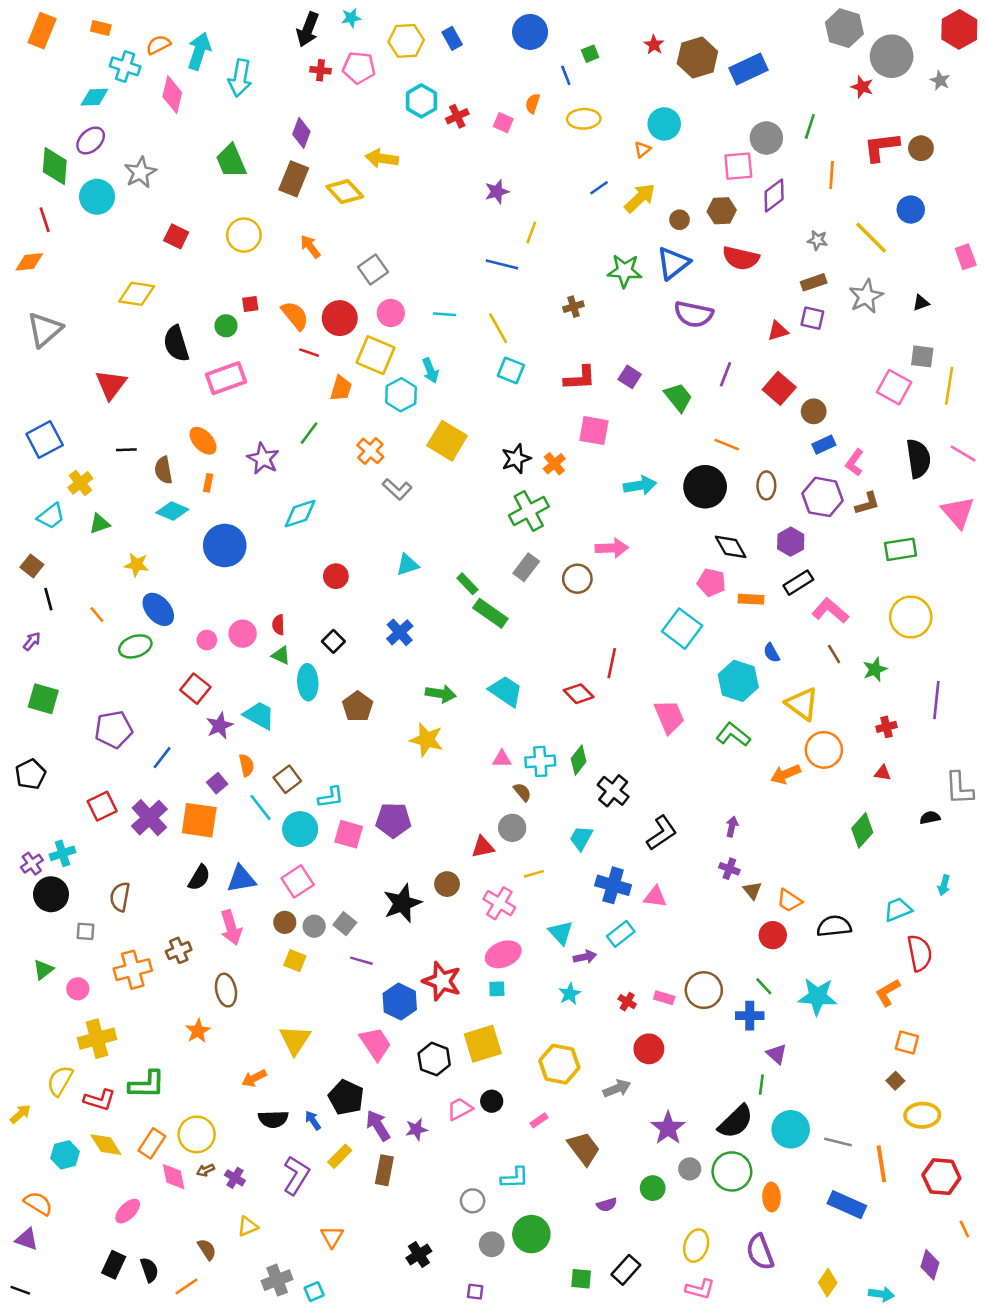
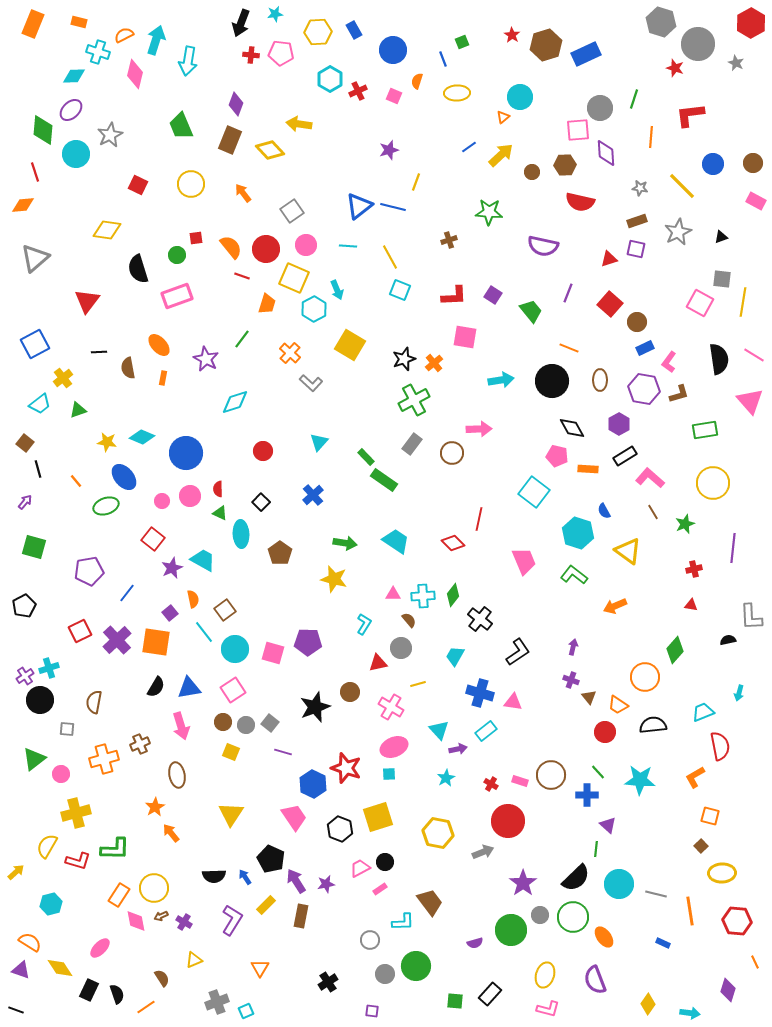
blue circle: (530, 32) -> (393, 50), moved
brown circle: (921, 148) -> (753, 163), moved
purple diamond: (774, 195) -> (606, 153), turned -56
pink rectangle: (966, 257) -> (756, 201), turned -42
blue triangle: (673, 263) -> (359, 206), moved
cyan diamond: (172, 511) -> (142, 437), moved
blue circle: (225, 545) -> (186, 453), moved
cyan triangle: (407, 565) -> (319, 442), turned -30
orange circle: (824, 750) -> (645, 677), moved
cyan L-shape: (331, 797) -> (364, 624), moved, turned -50
green triangle: (43, 970) -> (34, 759), size x1.4
red circle: (649, 1049) -> (508, 821), size x1.4
orange arrow: (254, 1078) -> (171, 833), moved, turned 78
pink rectangle: (539, 1120) -> (380, 889), moved
yellow diamond: (106, 1145) -> (60, 968), moved
brown trapezoid: (584, 1148) -> (430, 902), moved
green circle: (653, 1188) -> (511, 930), size x1.6
orange ellipse: (771, 1197) -> (604, 937), turned -35
blue rectangle: (847, 1205) -> (663, 943), size x0.5

